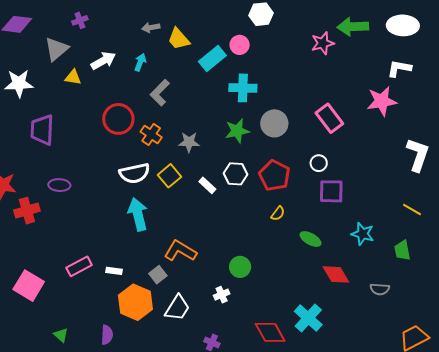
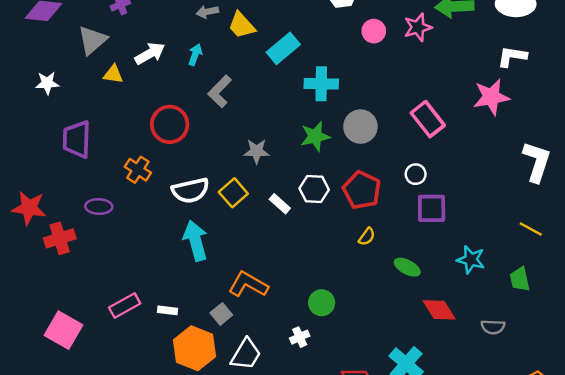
pink circle: (240, 45) -> (374, 31), moved
white star: (19, 83) -> (47, 83), size x0.7
orange cross: (151, 134) -> (138, 170), moved

